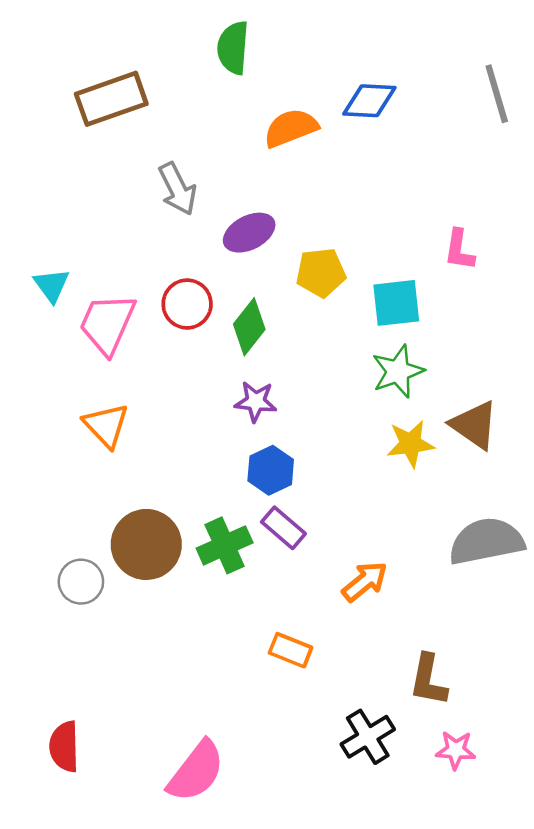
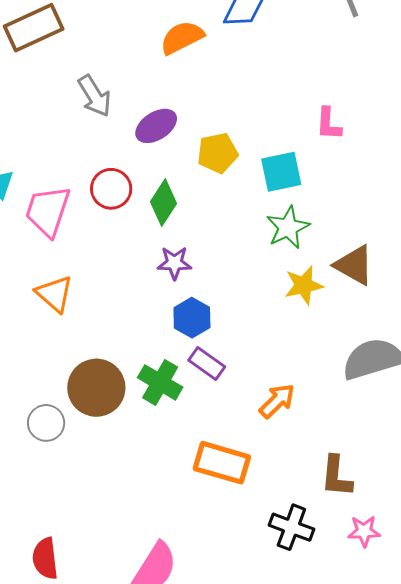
green cross: (225, 545) -> (160, 382), turned -30
orange rectangle: (291, 650) -> (222, 463), size x1.6
black cross: (368, 737) -> (291, 527), turned -33

